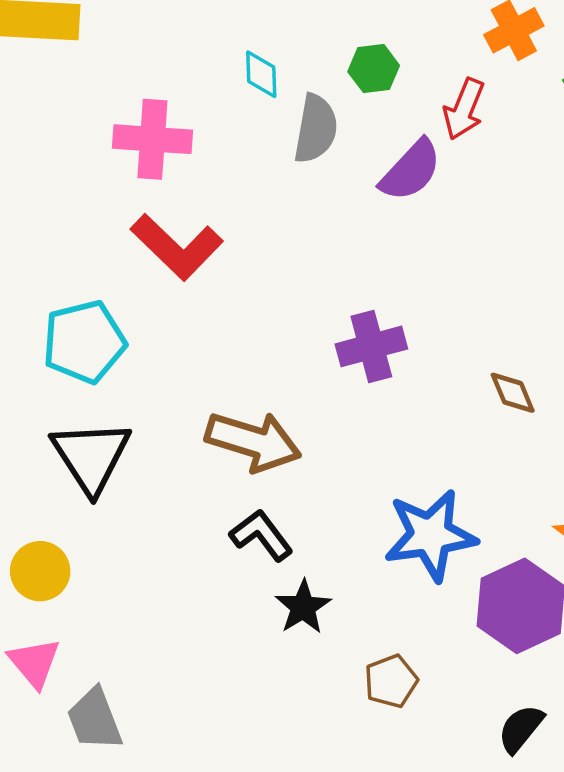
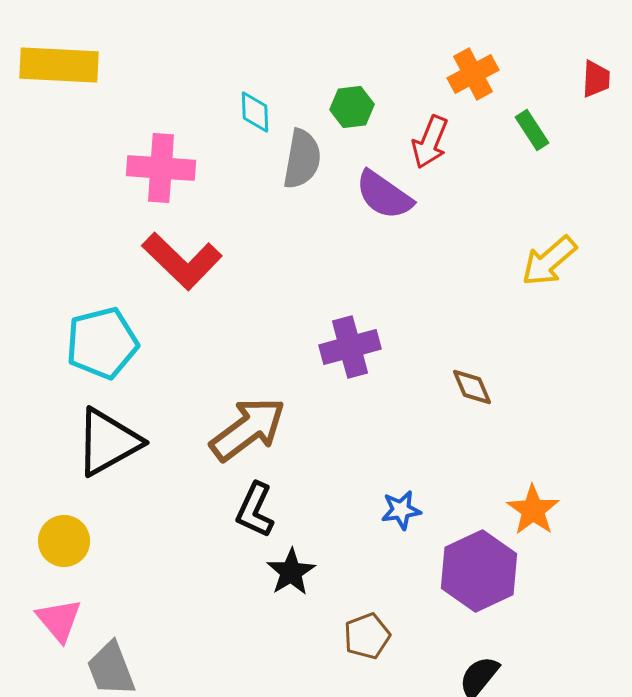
purple semicircle: (411, 170) -> (384, 195), turned 82
brown arrow: (253, 441) -> (248, 429), turned -54
black triangle: (91, 456) -> (108, 442), turned 34
black L-shape: (261, 535) -> (255, 510), turned -118
blue star: (430, 535) -> (401, 510), size x0.5

